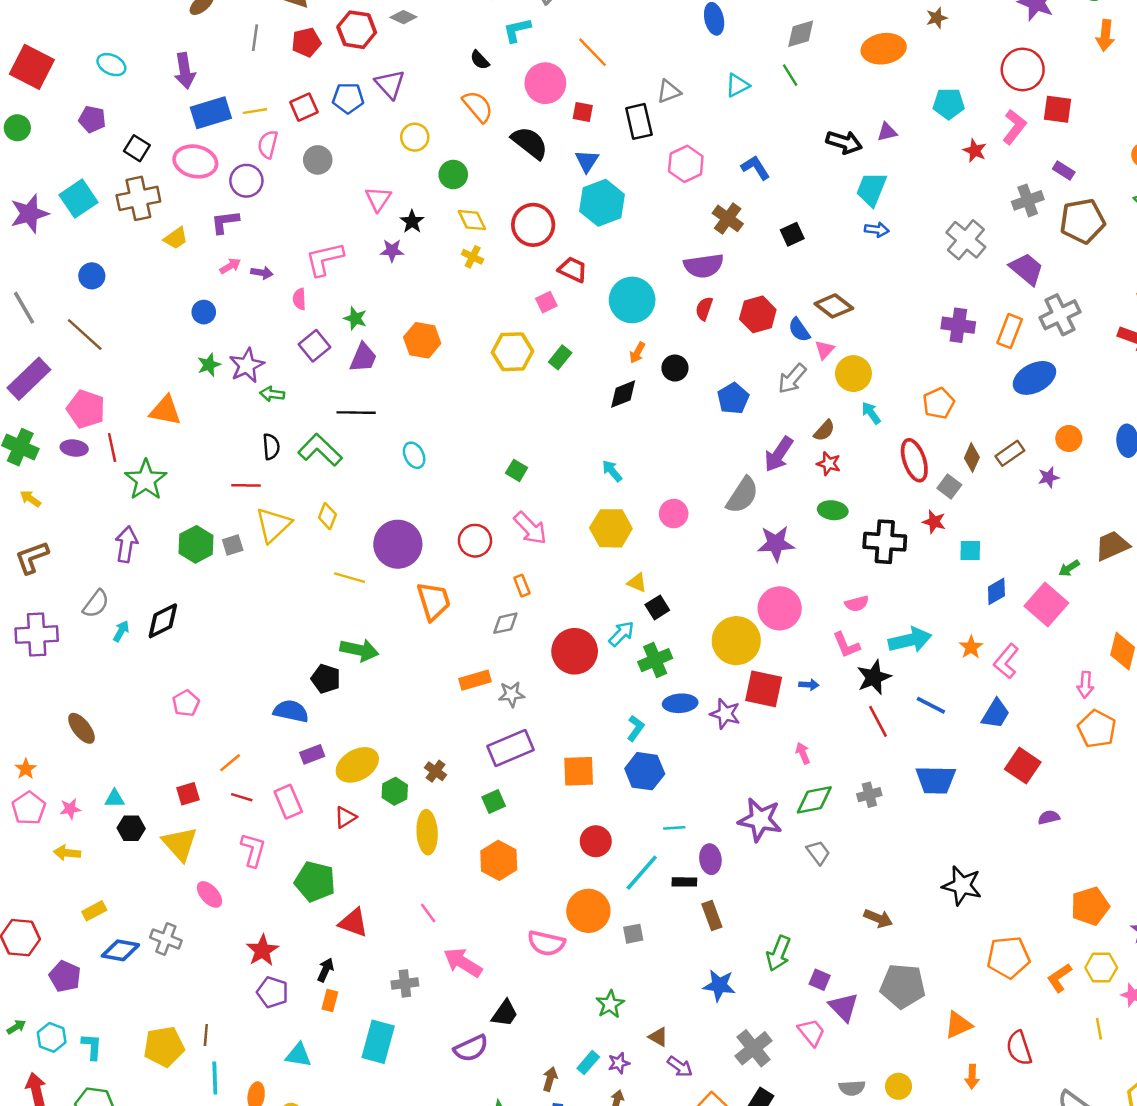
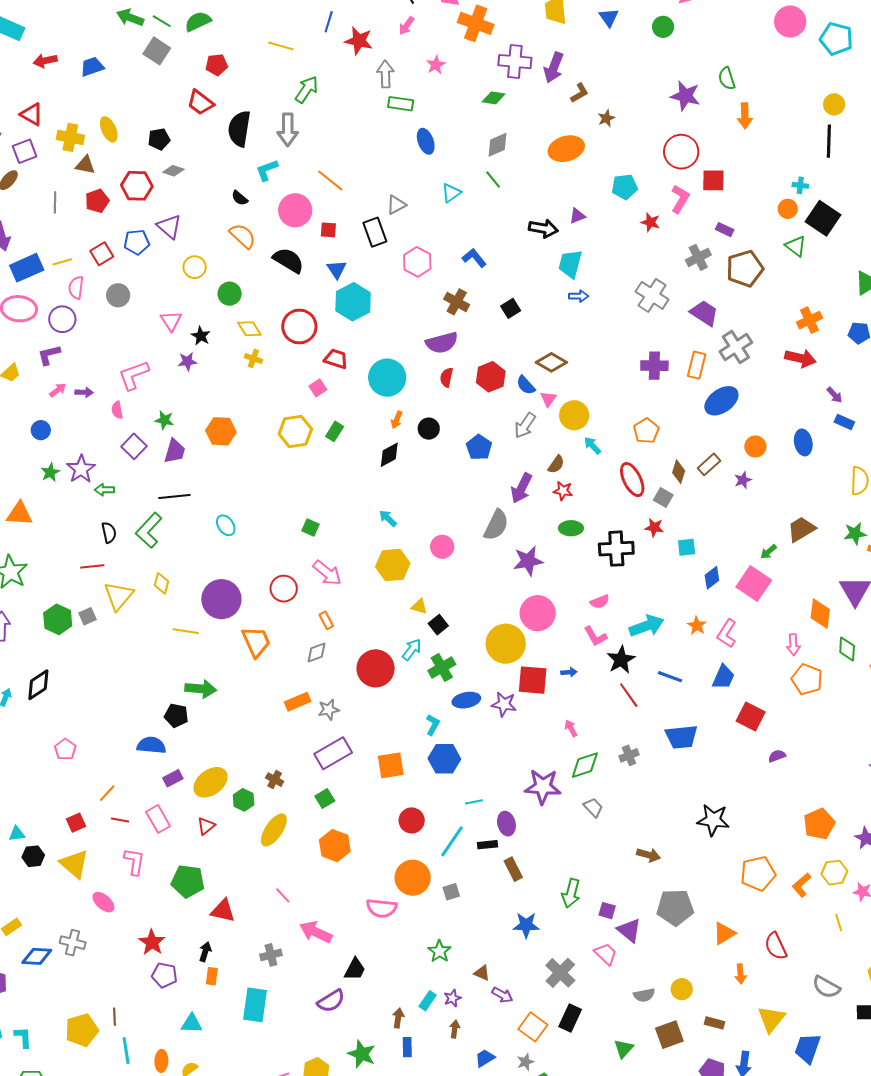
green L-shape: (320, 450) -> (149, 530), turned -84
yellow ellipse: (427, 832) -> (274, 830), turned 44

